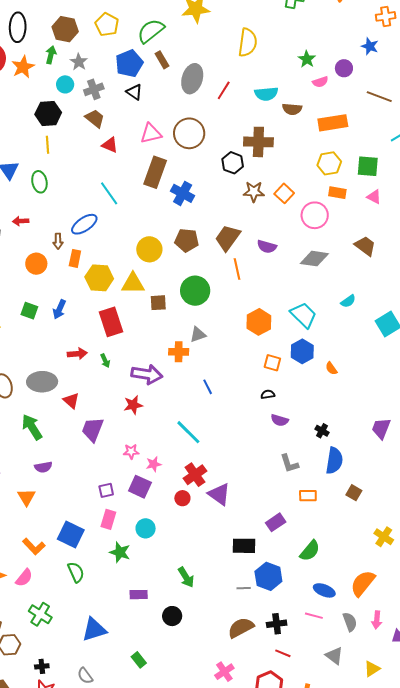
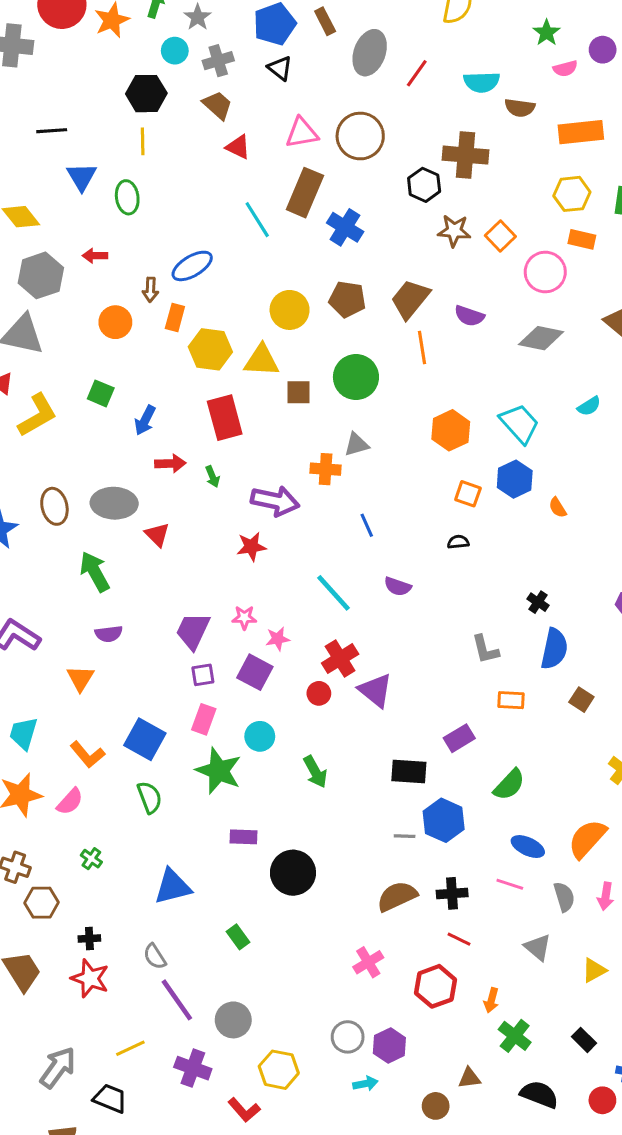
cyan line: (109, 193) -> (257, 220), moved
blue arrow: (59, 309) -> (145, 420), moved
purple semicircle: (280, 420) -> (398, 586), moved
purple trapezoid: (93, 430) -> (193, 631), moved
green star: (120, 552) -> (219, 771), size x1.4
green arrow: (186, 577) -> (315, 772), moved
green cross: (40, 614) -> (91, 859), size x0.6
black circle: (172, 616) -> (293, 873), size x1.5

